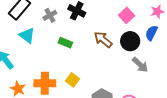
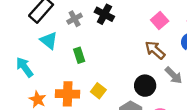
brown arrow: (103, 40) -> (155, 50), moved
black circle: (130, 41) -> (145, 86), moved
green rectangle: (65, 43) -> (79, 55), moved, turned 48

